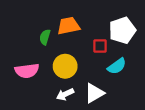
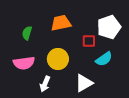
green semicircle: (45, 37) -> (27, 33), moved
white arrow: (65, 94) -> (45, 84), moved, turned -42

